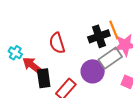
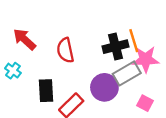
cyan cross: (15, 53) -> (13, 71), moved
red arrow: (32, 65) -> (25, 39), moved

